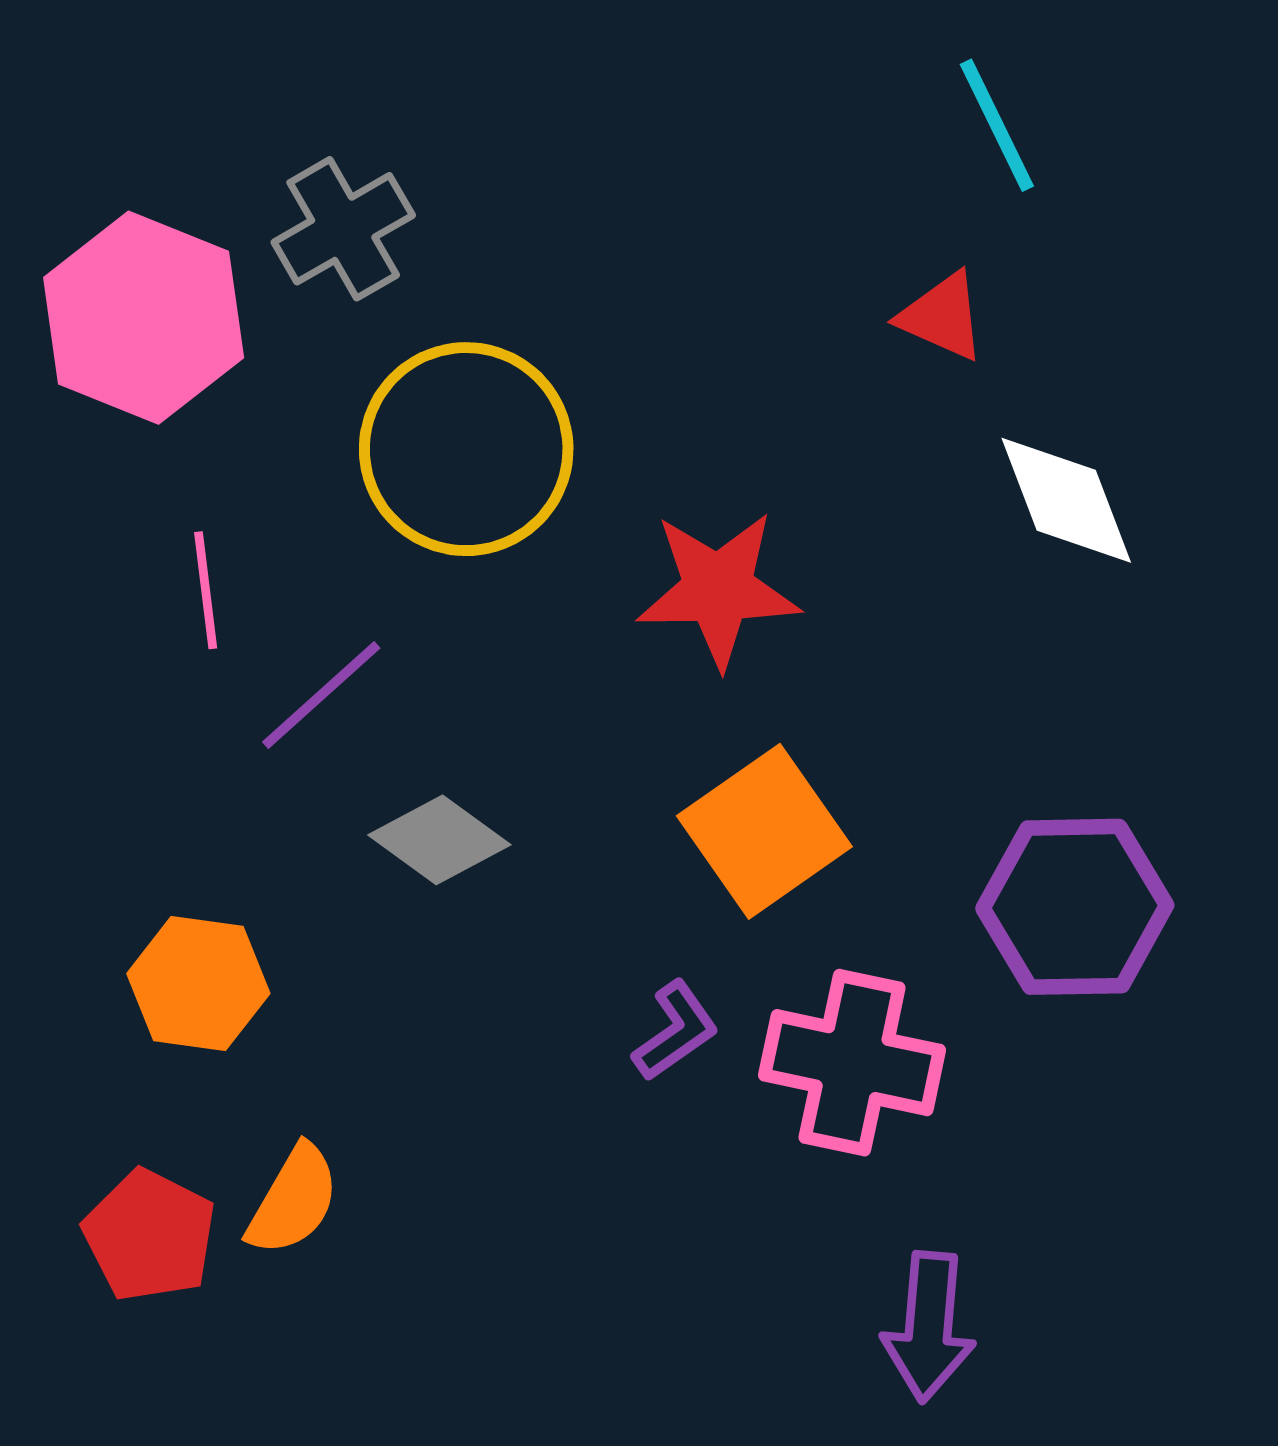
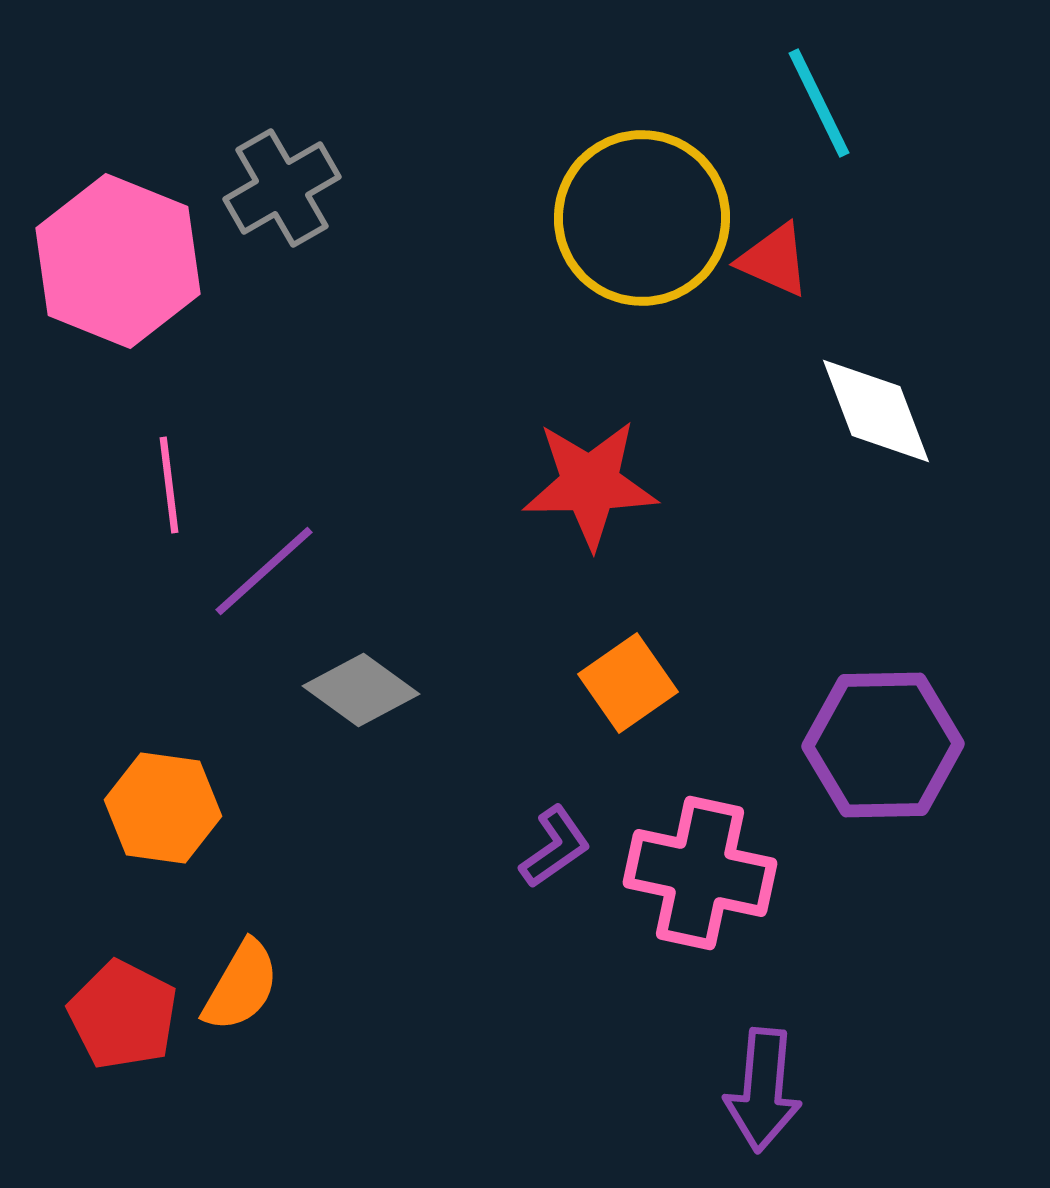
yellow circle: (466, 449) -> (642, 218), moved
orange square: (764, 831) -> (628, 683), size x0.7

